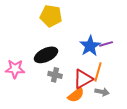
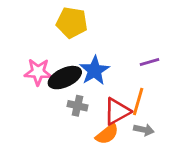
blue star: (90, 46) -> (94, 71), moved
pink star: (15, 69) -> (38, 72), moved

